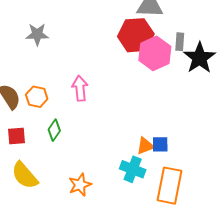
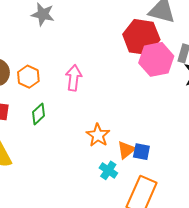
orange triangle: (145, 146) -> (126, 150), turned -30
cyan cross: (133, 169) -> (108, 170), size x0.7
orange star: (80, 185) -> (98, 135), moved, turned -30

